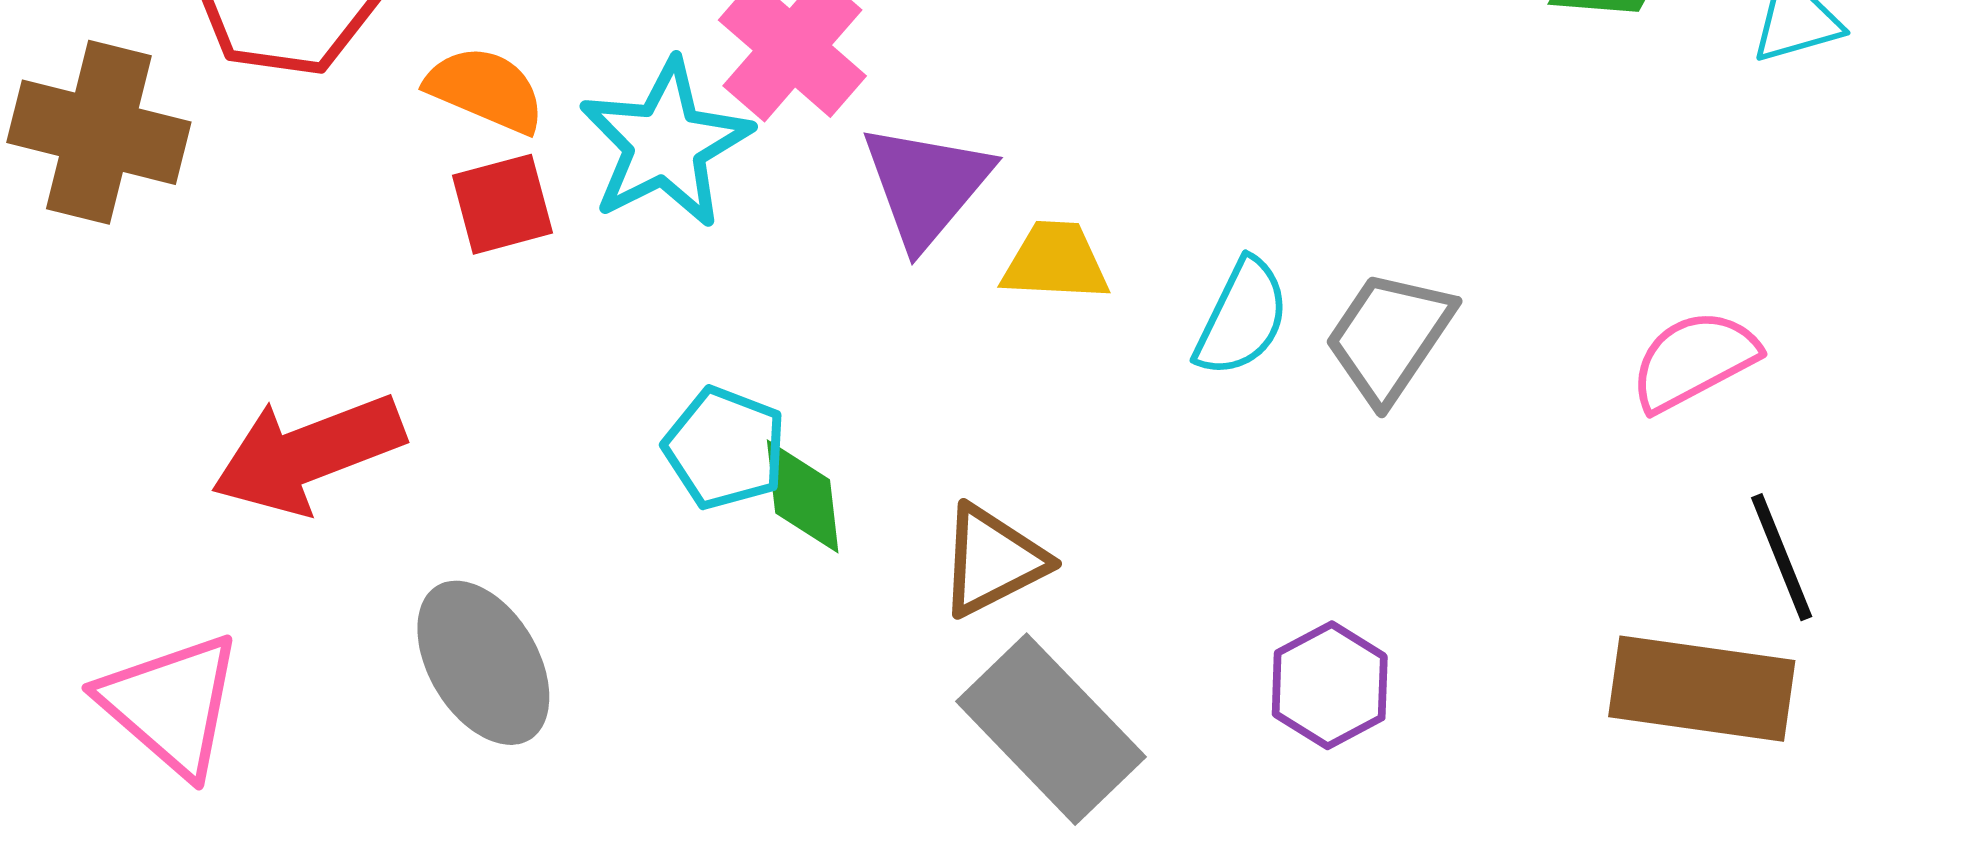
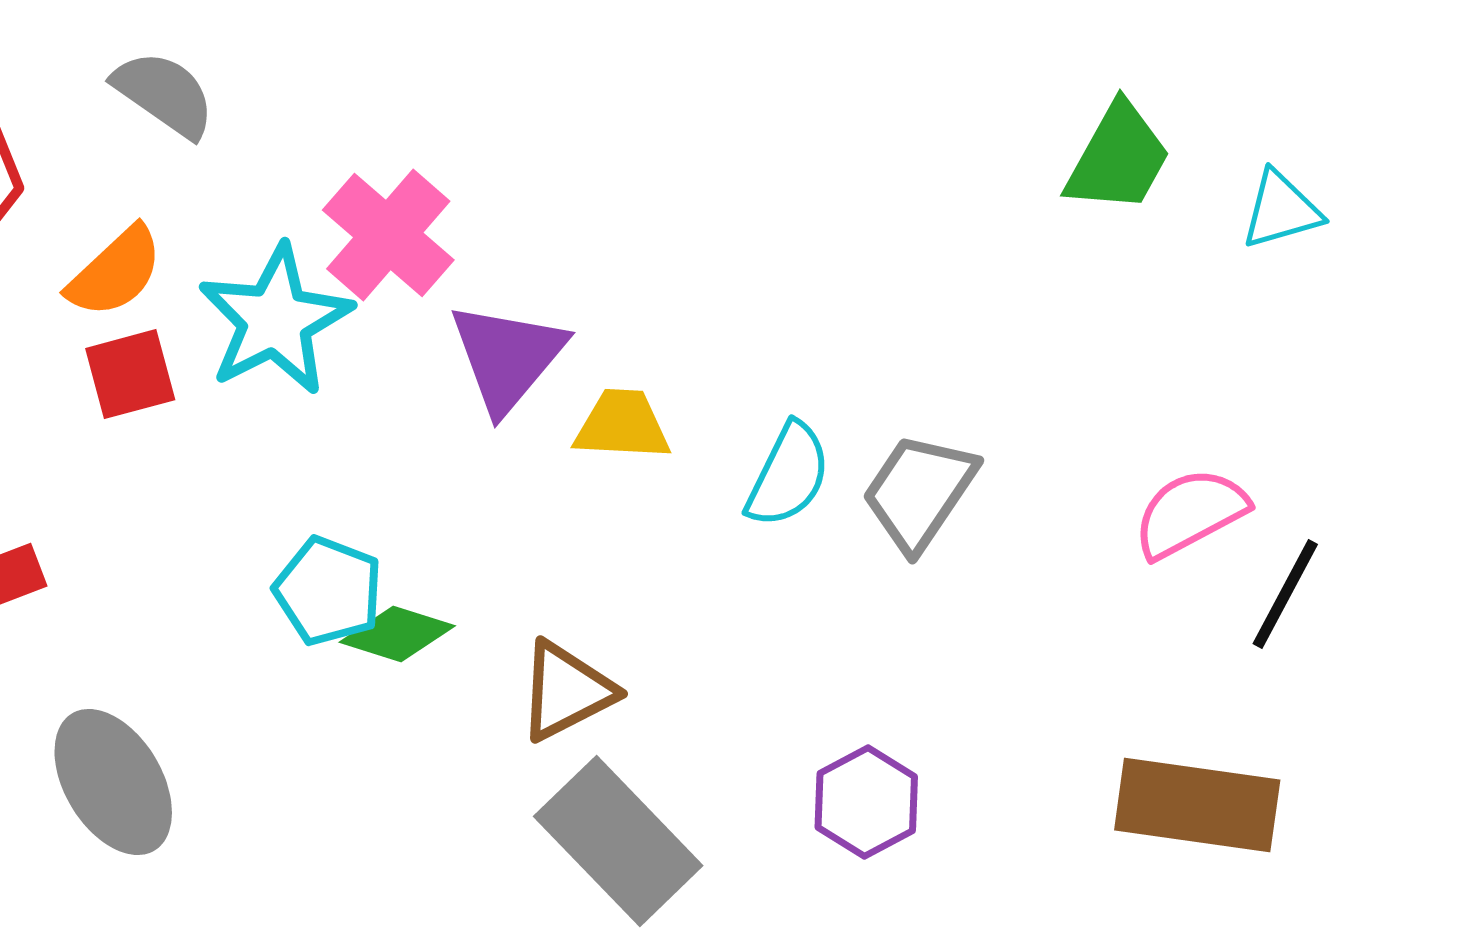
orange semicircle: (486, 90) -> (115, 272), turned 114
green diamond: (803, 496) -> (397, 634), turned -66
black line: (1782, 557) -> (1285, 594), moved, turned 50

